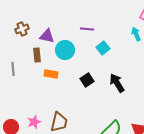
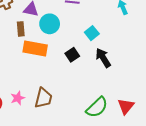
cyan square: (103, 48) -> (92, 33), moved
orange rectangle: (51, 74) -> (35, 49), size x1.6

